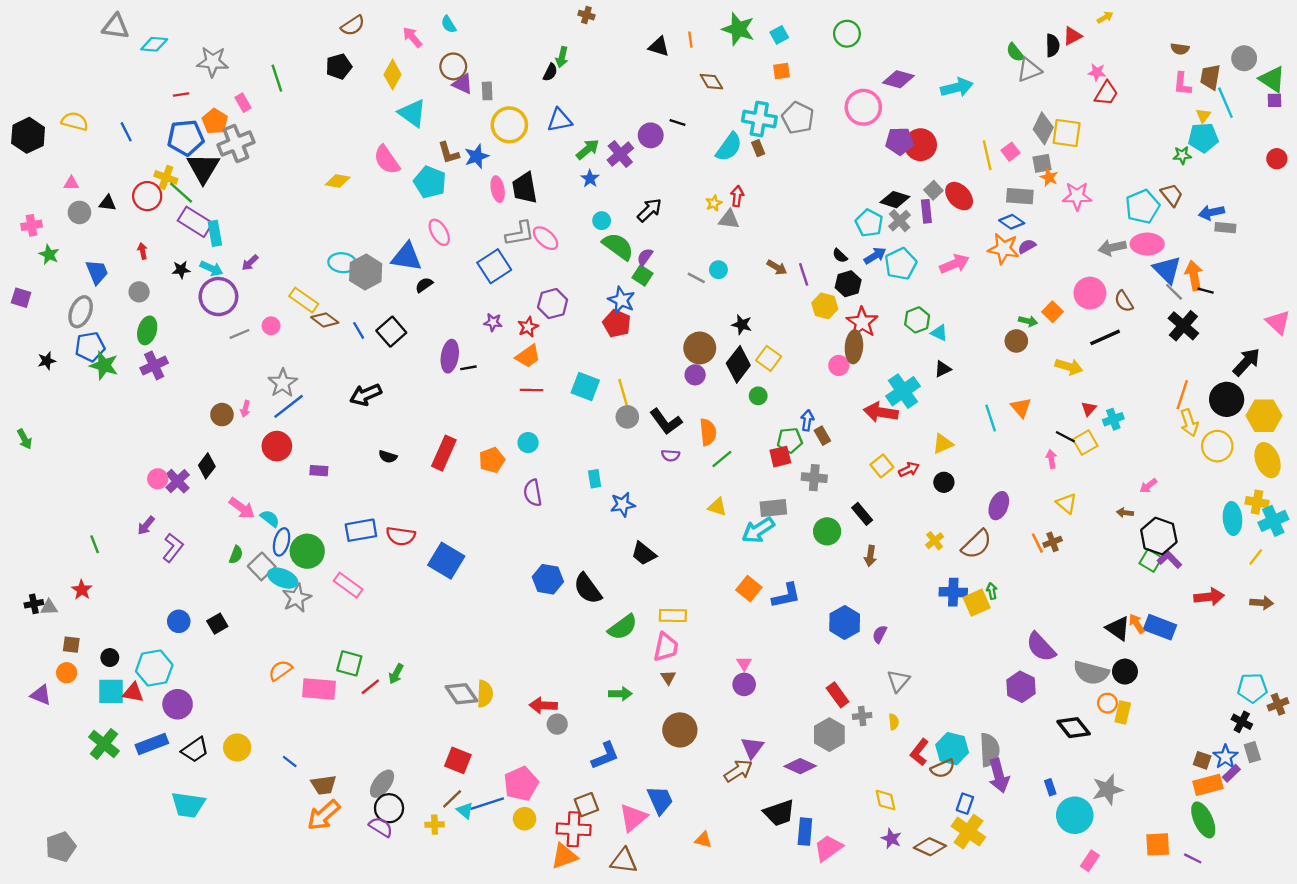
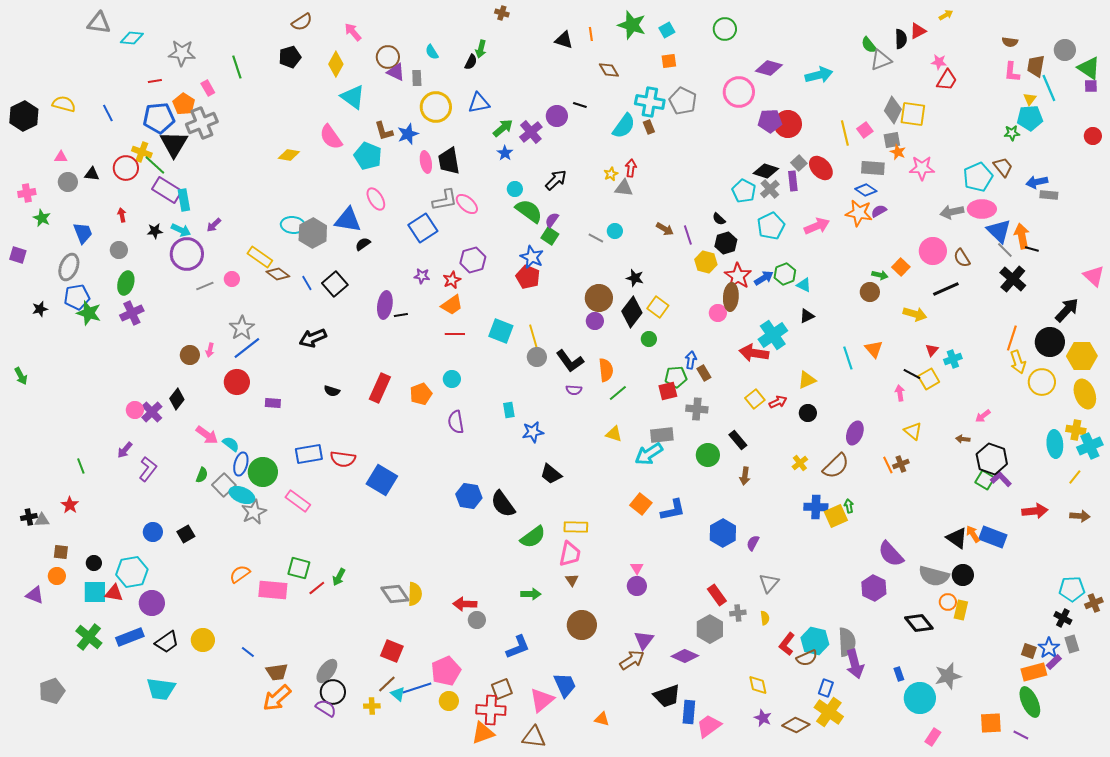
cyan semicircle: (449, 24) -> (432, 52), moved
blue arrow: (875, 256) -> (764, 278), moved
gray pentagon: (61, 847) -> (52, 691), moved

